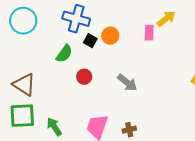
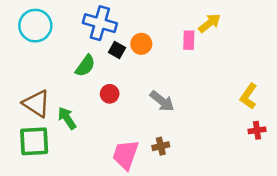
green arrow: (54, 127) -> (67, 118), moved
brown cross: (129, 130) -> (161, 146), moved

